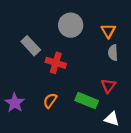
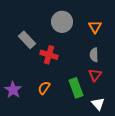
gray semicircle: (113, 53) -> (94, 55), moved
green rectangle: (87, 101) -> (76, 88), turned 48
white triangle: (112, 119) -> (98, 104), turned 32

